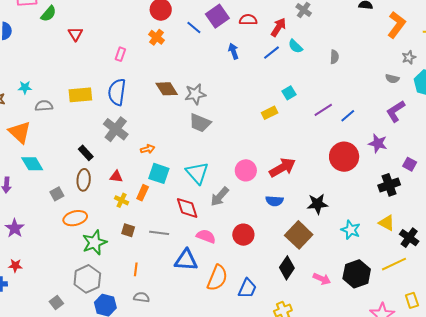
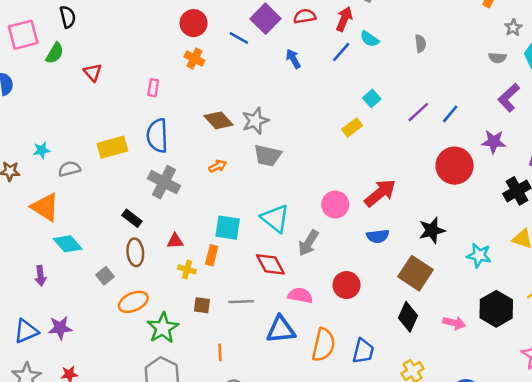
orange arrow: (148, 149) -> (218, 166), moved
purple star: (15, 228) -> (60, 328), turned -30

